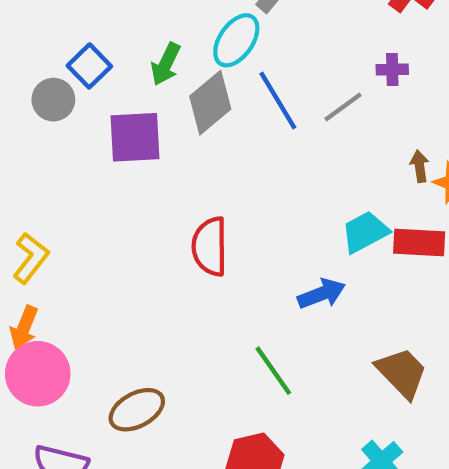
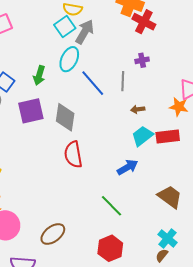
gray diamond: (210, 103) -> (65, 117), moved, turned -32
gray line: (343, 107) -> (123, 81), turned -42
brown arrow: (420, 166) -> (138, 109), moved, turned -80

